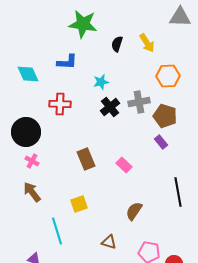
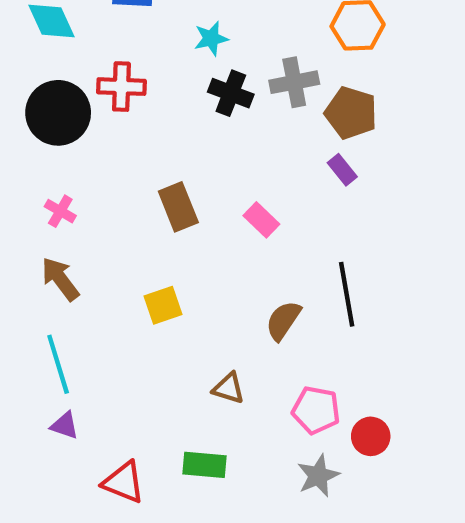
black cross: (110, 107) -> (231, 93), turned -30
black circle: (26, 132) -> (58, 113), moved
black line: (178, 192) -> (347, 294), moved
cyan line: (57, 231) -> (58, 364), moved

